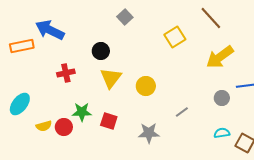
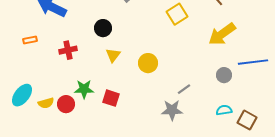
orange rectangle: (22, 46) -> (30, 40), moved, size x0.6
yellow triangle: (111, 78) -> (113, 55), size x0.7
cyan ellipse: (20, 104) -> (22, 95), moved
gray star: (149, 133) -> (172, 110), moved

